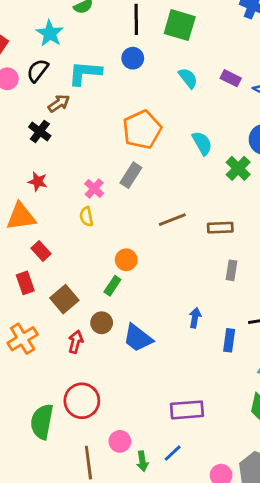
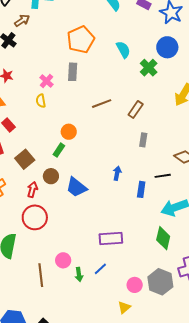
gray rectangle: (131, 175) -> (73, 72), turned -30
brown rectangle: (220, 228) -> (136, 110), turned -54
red circle: (82, 401) -> (35, 217), moved

